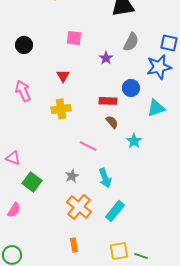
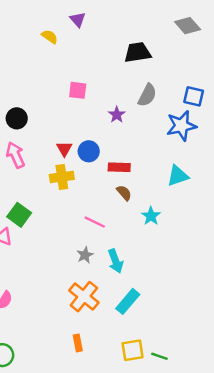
black circle: (24, 45) -> (17, 118), moved
red triangle: (63, 76) -> (64, 149), moved
blue circle: (131, 88) -> (89, 151), moved
gray star: (72, 176) -> (85, 255), moved
green square: (32, 182) -> (19, 215), moved

